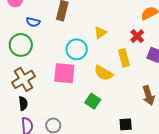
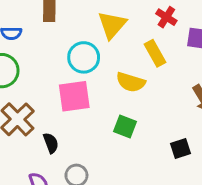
yellow triangle: (100, 33) -> (112, 25), size x1.5
black semicircle: (23, 103) -> (51, 143), moved

